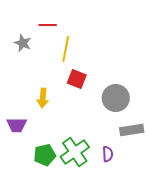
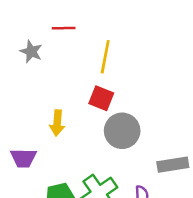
yellow line: (66, 49) -> (105, 57), moved
gray circle: (116, 98) -> (122, 131), moved

